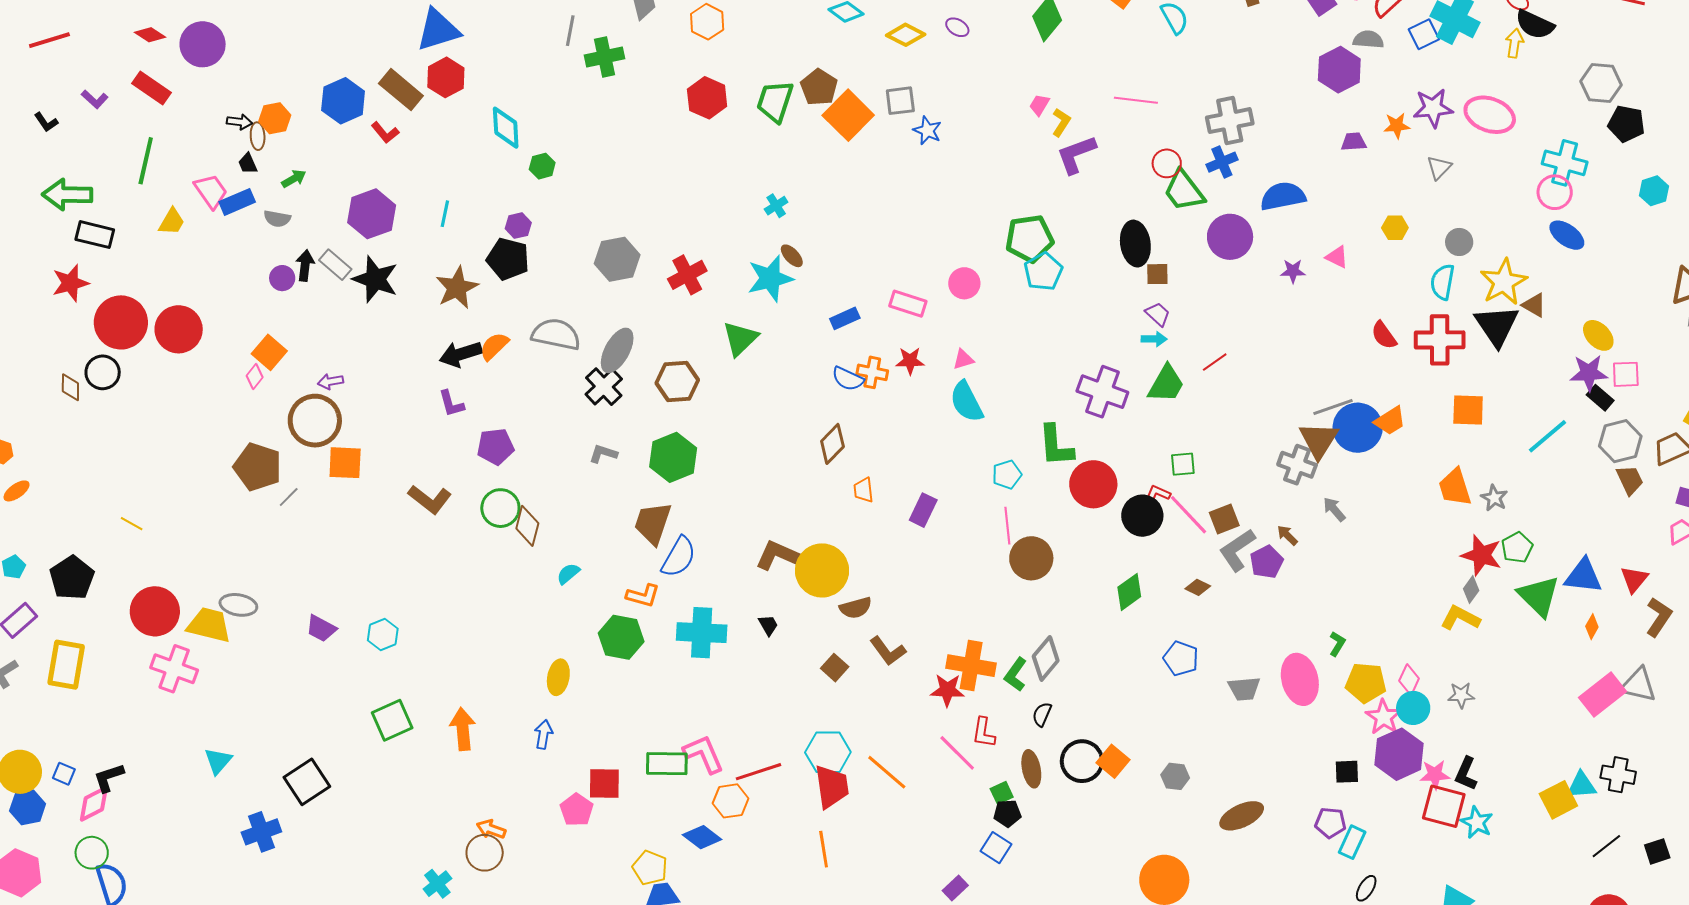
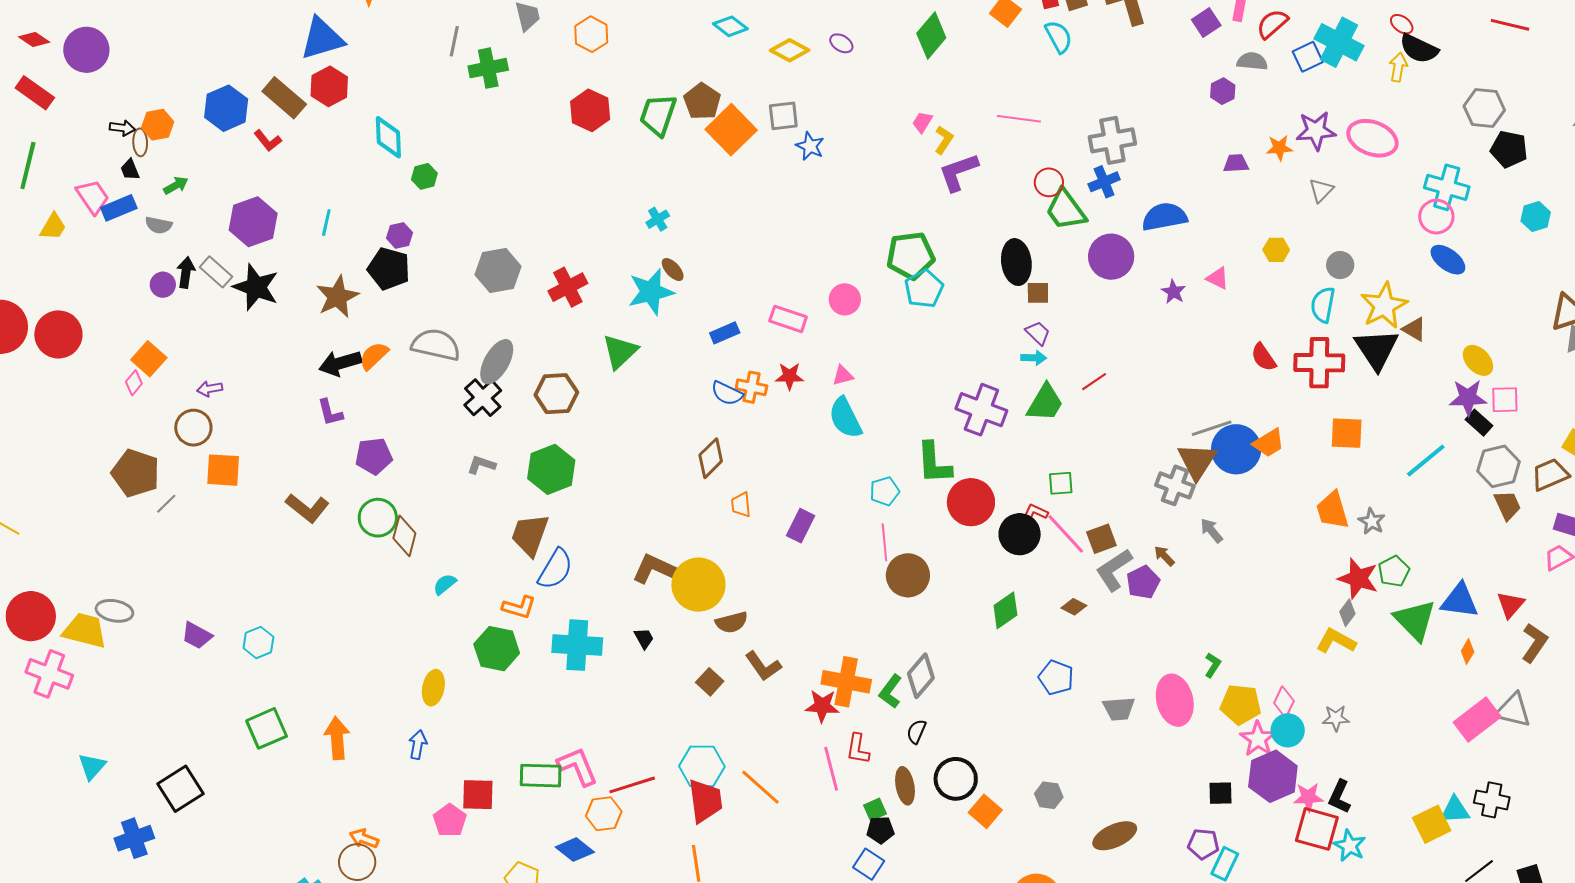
purple hexagon: (1339, 70) -> (1223, 91), size x0.6
purple star: (1293, 271) -> (1173, 292), turned 30
brown circle: (315, 421) -> (193, 428), size x0.7
pink line: (957, 753) -> (831, 769), turned 30
orange square: (1113, 761) -> (985, 811), moved

